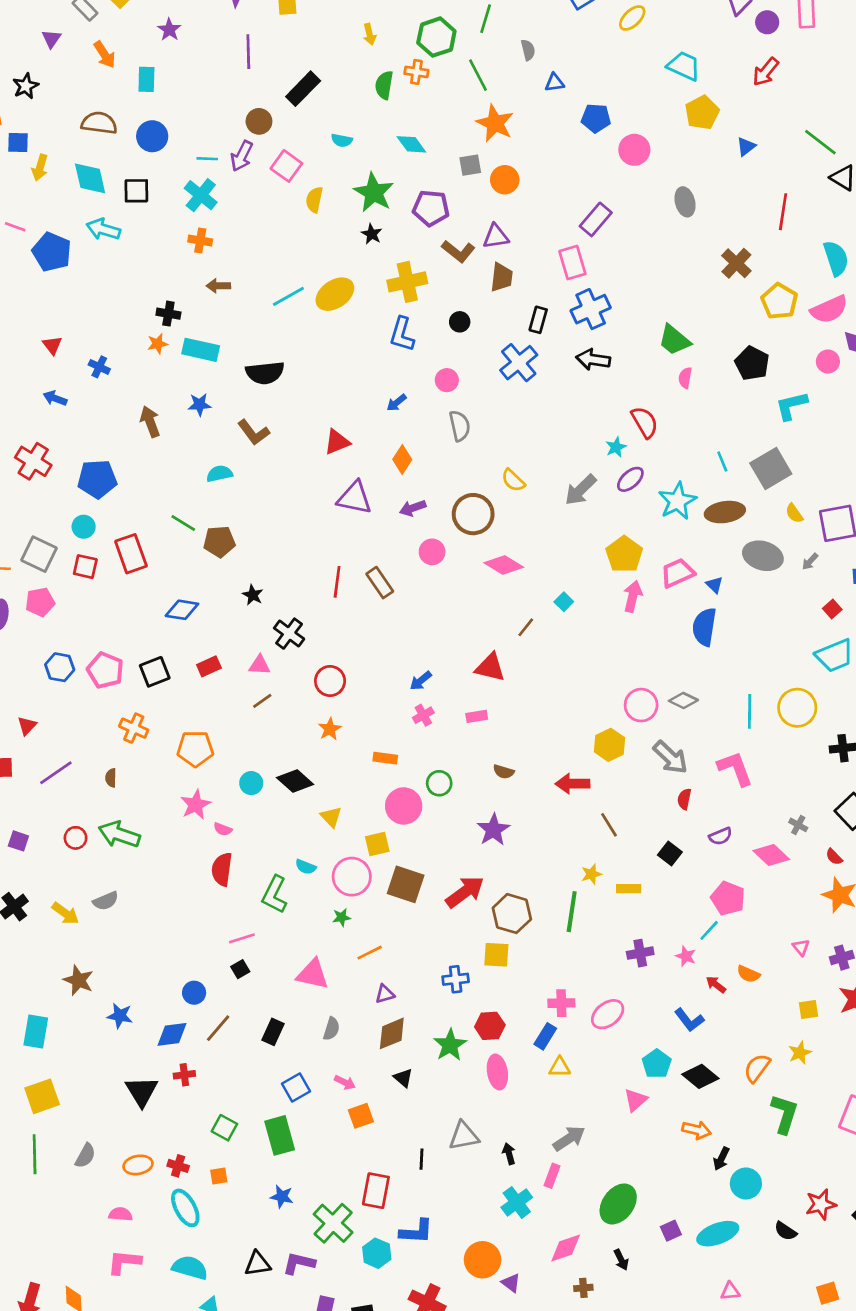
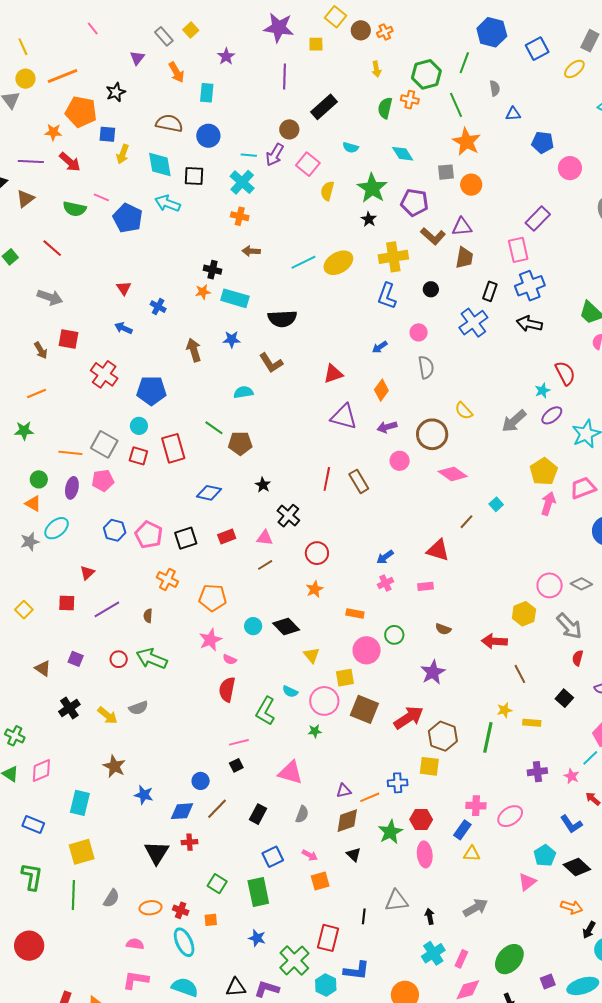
orange line: (370, 953) -> (370, 797), moved
pink rectangle: (552, 1176) -> (461, 959), moved

